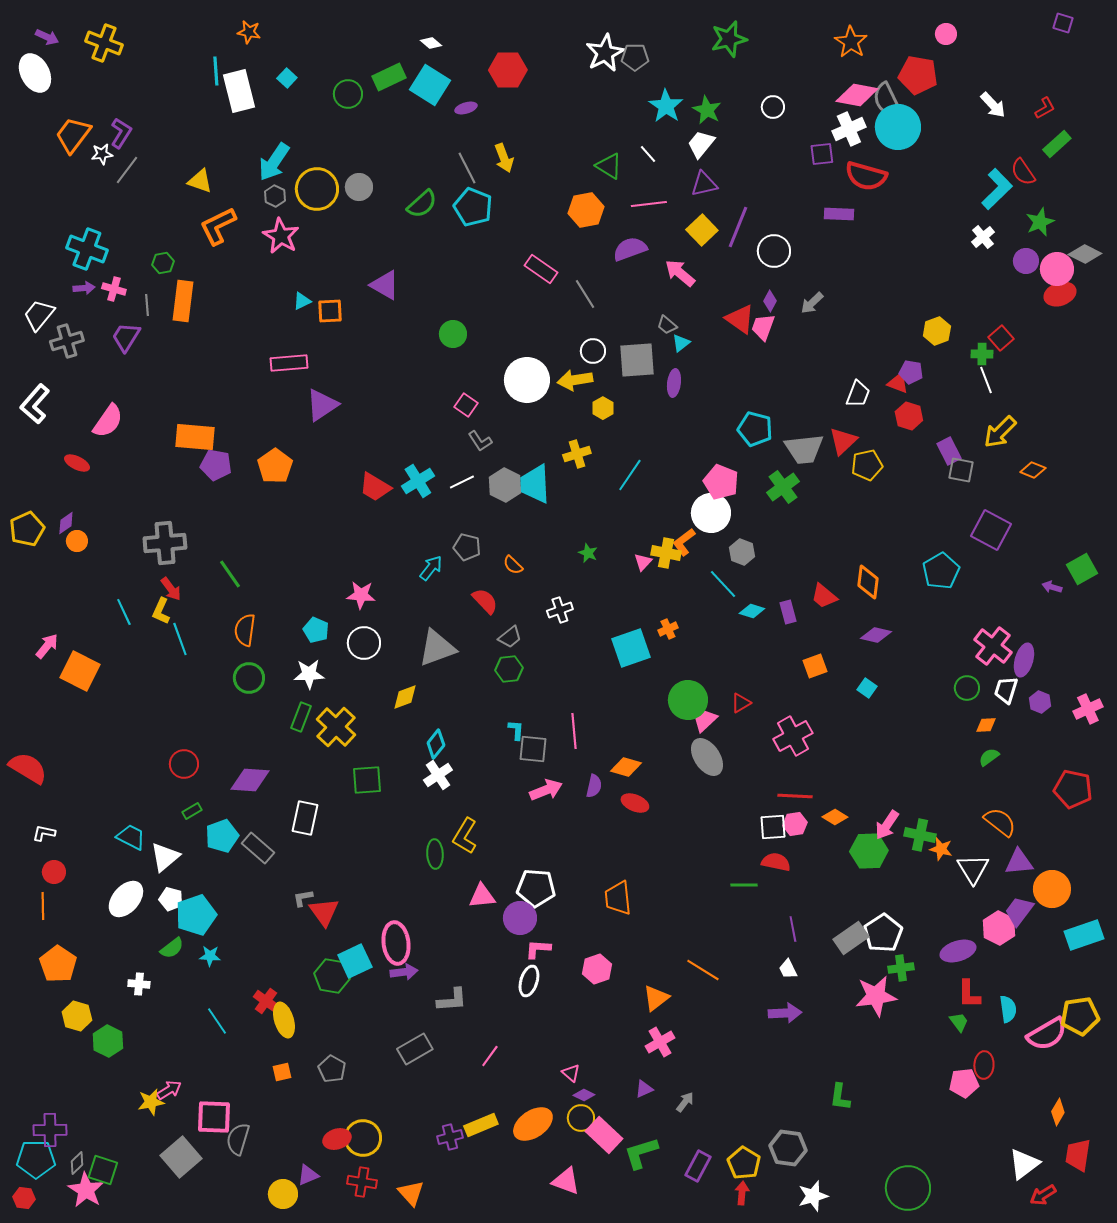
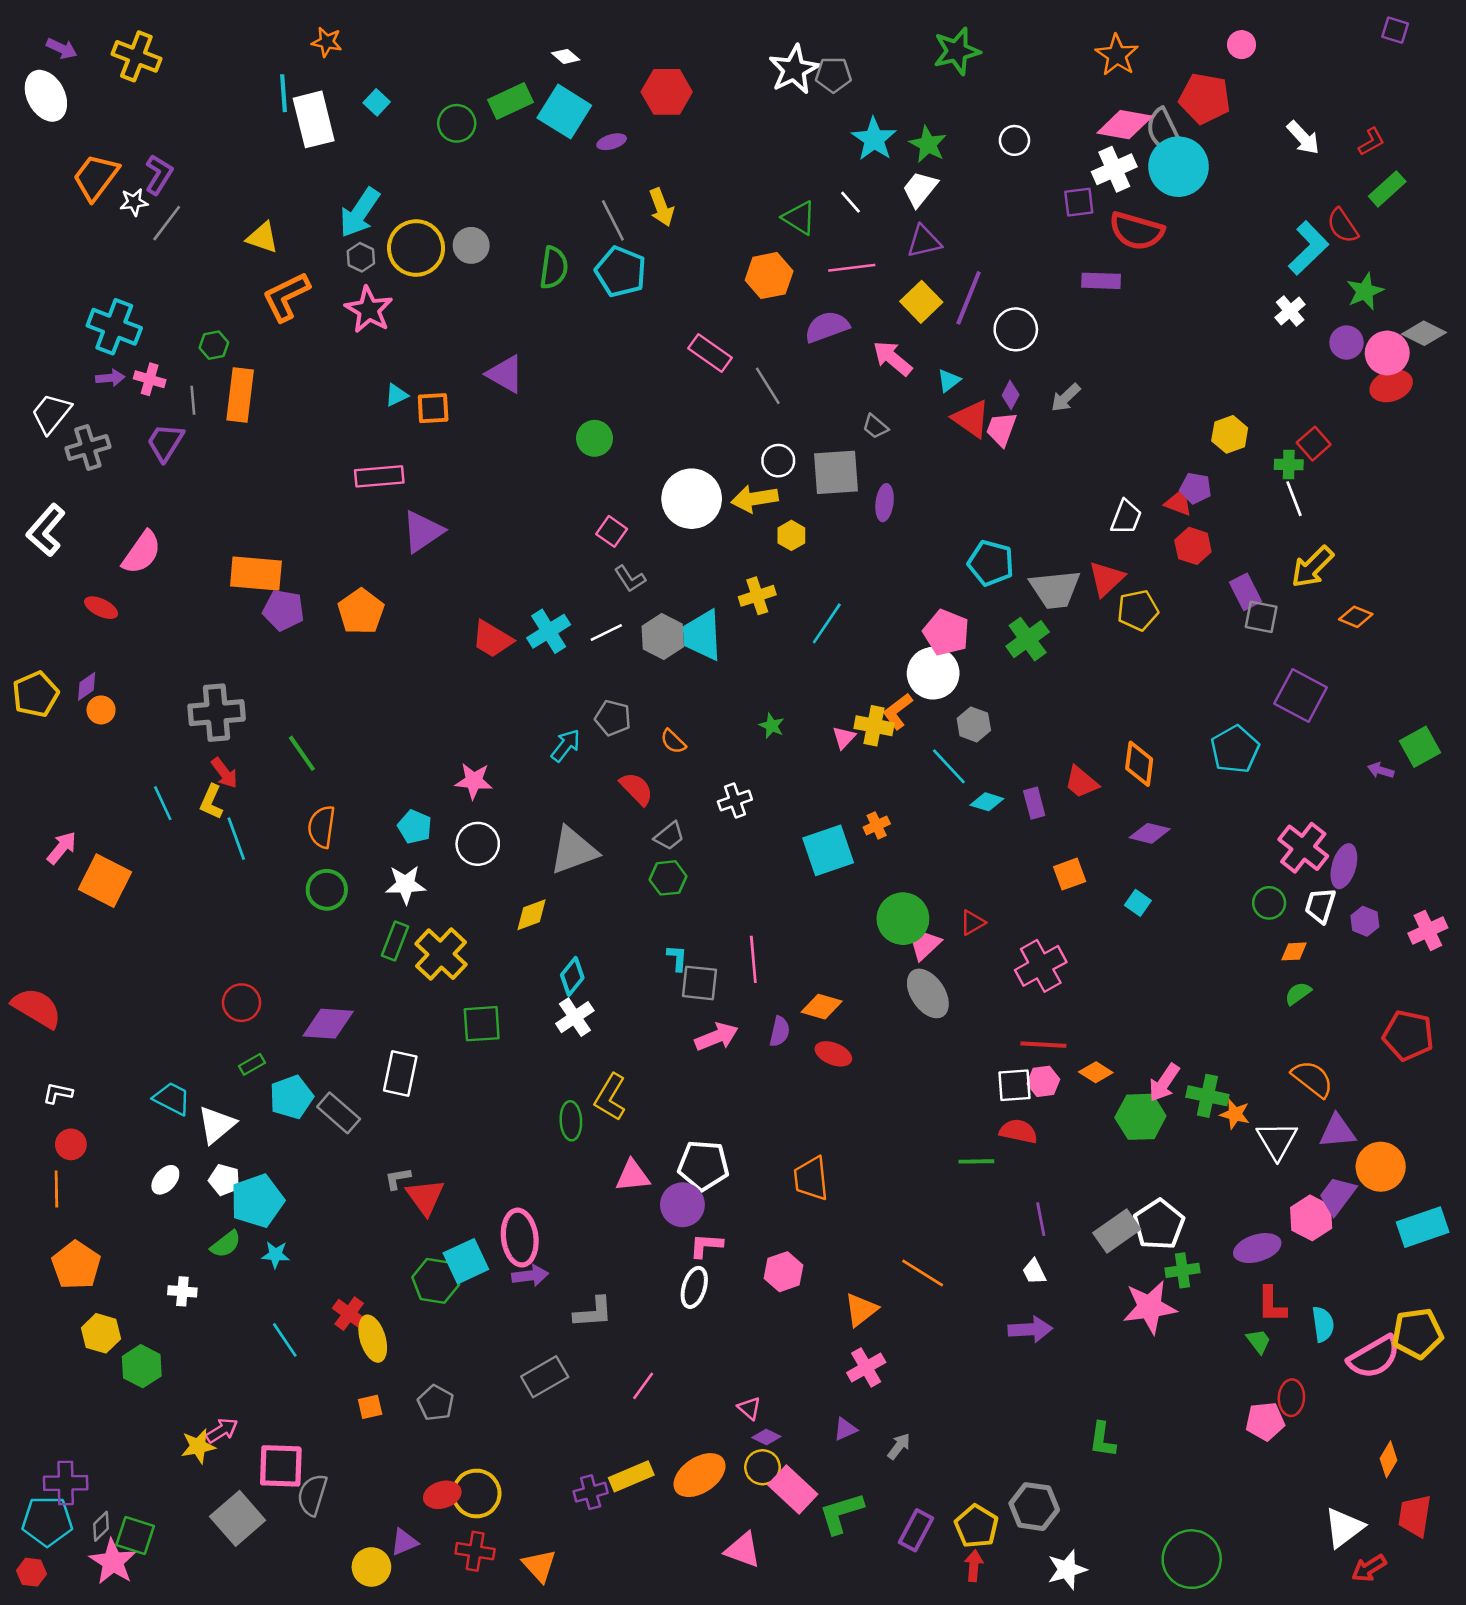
green semicircle: (422, 204) -> (554, 268), turned -40
cyan triangle: (681, 343) -> (949, 381), moved
white ellipse: (126, 899) -> (165, 1180), size x0.6

